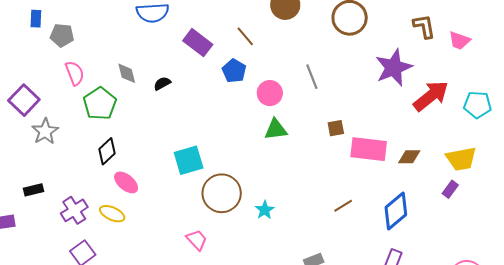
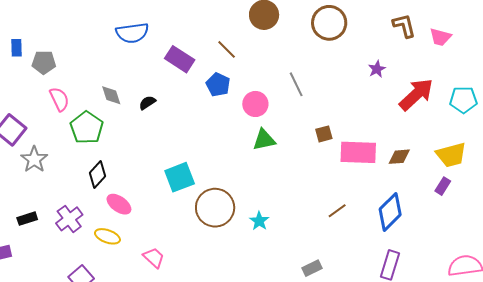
purple star: (394, 68) -> (377, 69), size x0.5
purple cross: (74, 210) -> (69, 219), moved
pink trapezoid: (197, 240) -> (154, 258), moved

